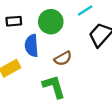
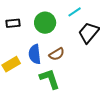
blue semicircle: (32, 46) -> (35, 54), moved

